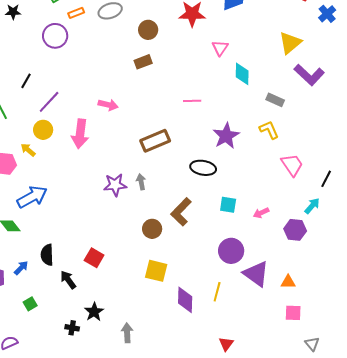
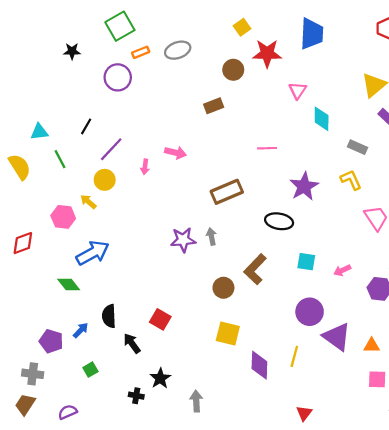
brown circle: (148, 30) -> (233, 70), moved
pink arrow: (80, 134) -> (145, 167), moved, size x0.5

